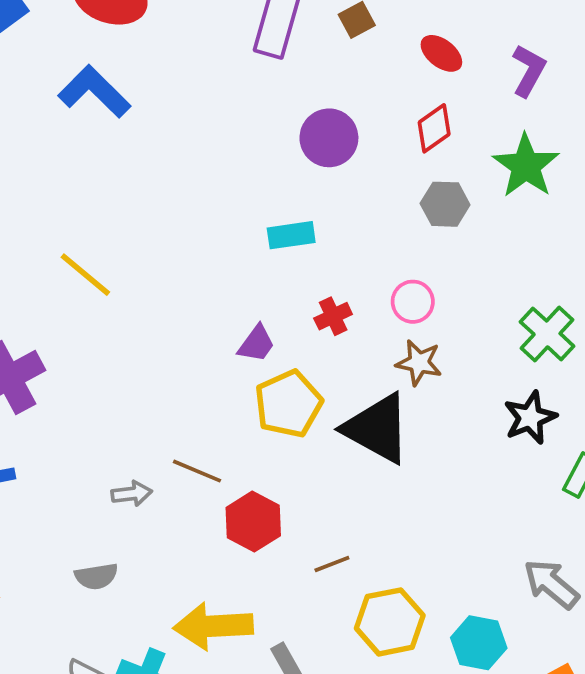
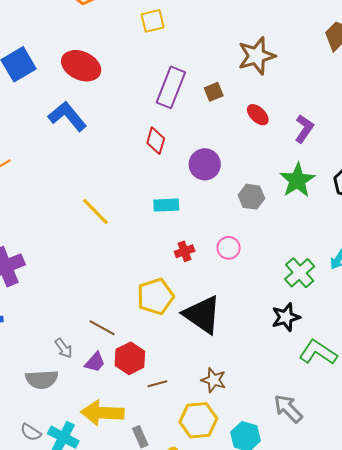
red diamond: (434, 128) -> (156, 141), moved, turned -44
purple circle: (329, 138) -> (205, 164), moved
yellow line: (85, 275) -> (95, 212), moved
purple trapezoid: (256, 344) -> (95, 362), moved
brown star: (419, 363) -> (214, 380), moved
gray arrow: (132, 494) -> (64, 348), moved, turned 55
brown line: (332, 564) -> (157, 384), moved
gray semicircle: (96, 576) -> (42, 379), size x1.4

